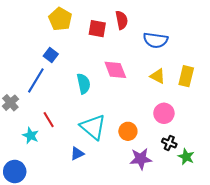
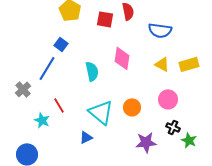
pink diamond: (115, 70) -> (122, 58), turned 30
yellow rectangle: (186, 76) -> (189, 64), turned 60
orange circle: (128, 131) -> (132, 107), moved

